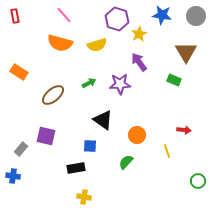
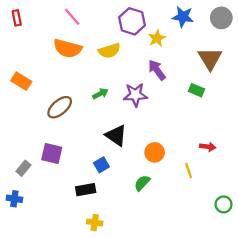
blue square: (90, 146) -> (101, 165), turned -32

